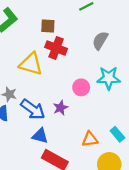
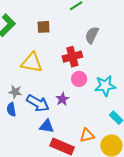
red cross: (56, 48) -> (72, 57), moved, turned -30
cyan star: (109, 78) -> (105, 86), moved
orange triangle: (90, 139) -> (87, 135), moved

